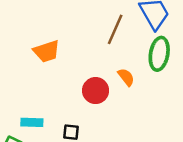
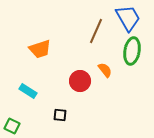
cyan rectangle: (32, 122) -> (28, 91), moved, turned 30

